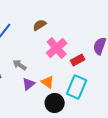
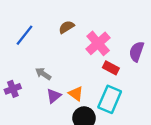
pink cross: (57, 48) -> (98, 43), moved
red rectangle: (78, 60) -> (111, 68), turned 56

